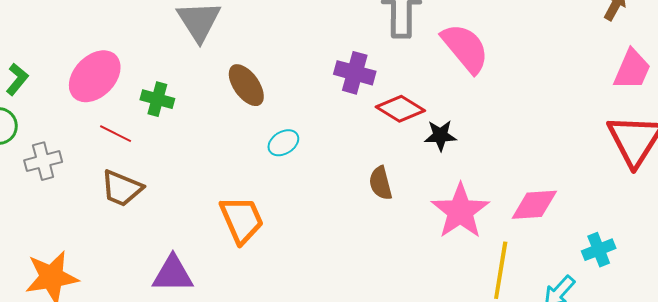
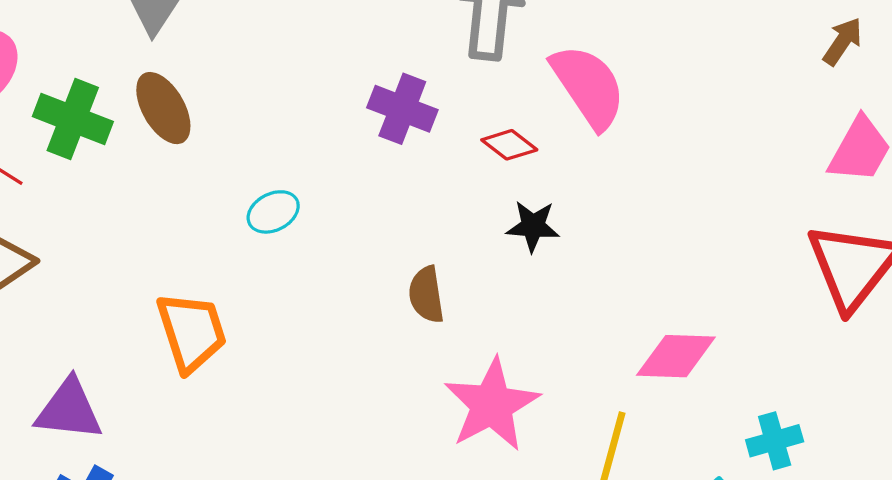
brown ellipse: (246, 85) -> (163, 108), moved
green cross: (157, 99) -> (73, 119), size x1.4
red diamond: (400, 109) -> (509, 145), moved, size x0.7
pink star: (460, 211) -> (492, 405), moved

